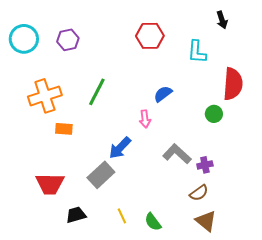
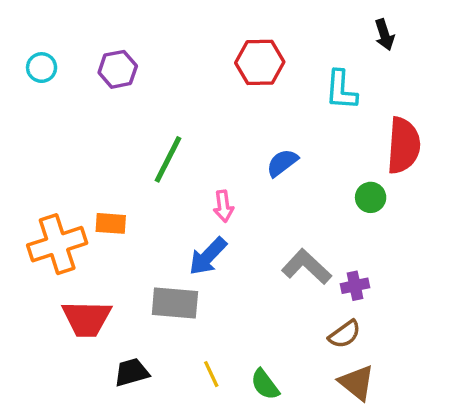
cyan circle: (24, 39) -> (42, 68), size x0.6
orange cross: (45, 96) -> (57, 244), moved
pink arrow: (145, 119) -> (223, 206), moved
gray rectangle: (101, 175) -> (175, 303), turned 48

